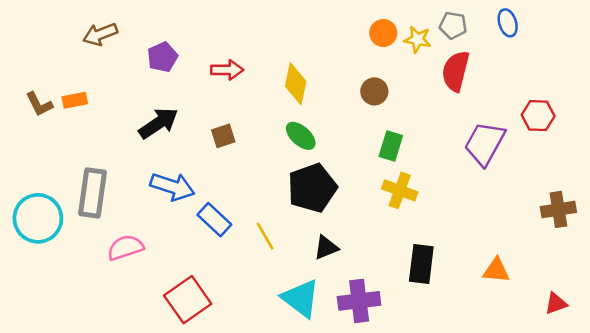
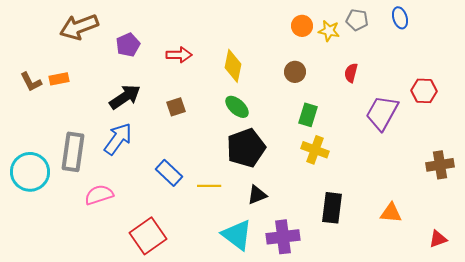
brown arrow: (100, 34) -> (79, 27), size x1.4
red semicircle: (456, 71) -> (351, 73), moved, size x0.6
blue arrow: (172, 187) -> (118, 139), moved, turned -72
yellow line: (265, 236) -> (209, 186), turned -60

